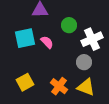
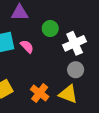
gray circle: (84, 62) -> (76, 70), moved

